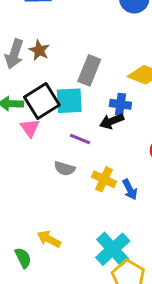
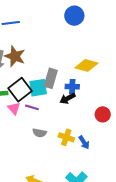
brown star: (39, 50) -> (15, 56), size x1.5
gray rectangle: (89, 70) -> (51, 78), moved
purple line: (80, 139) -> (32, 107), moved

